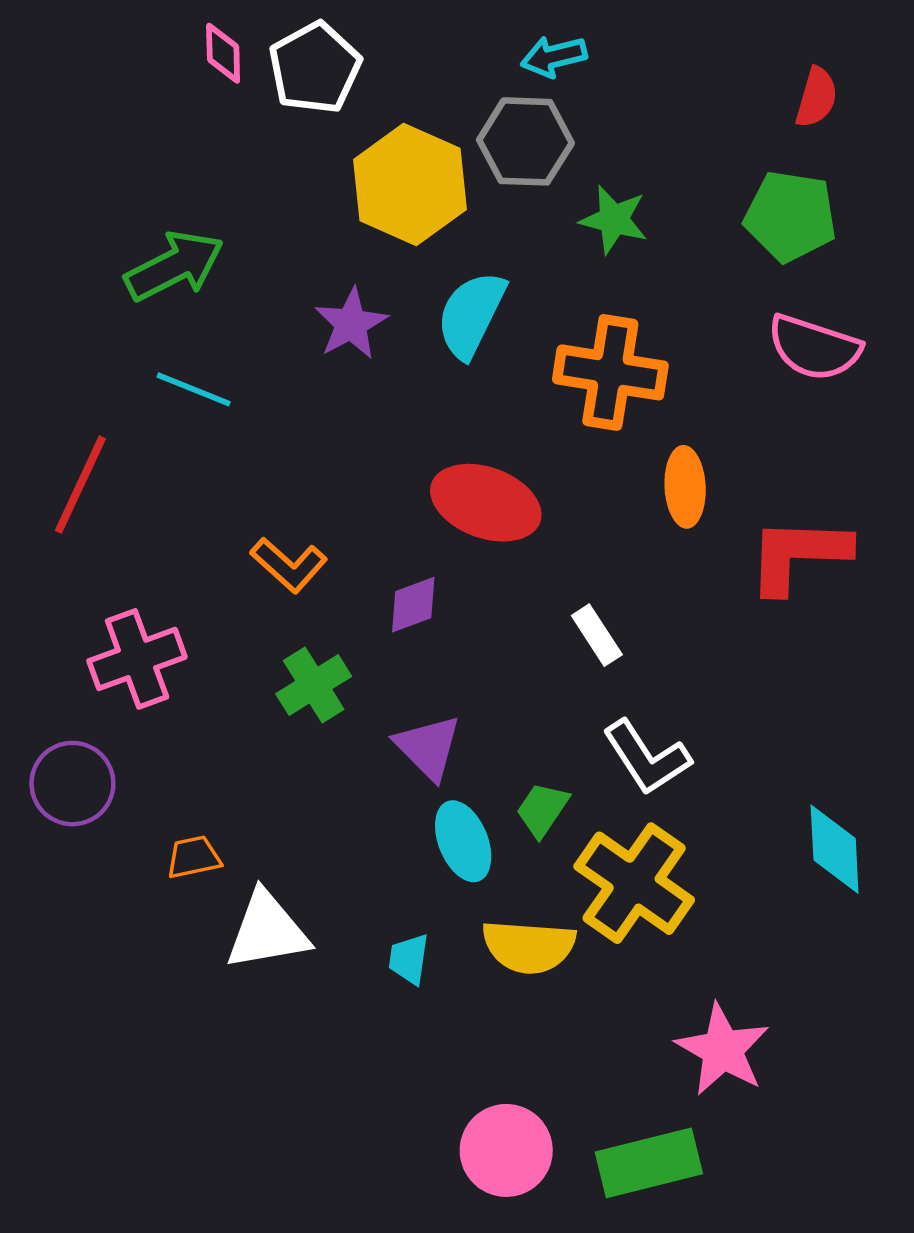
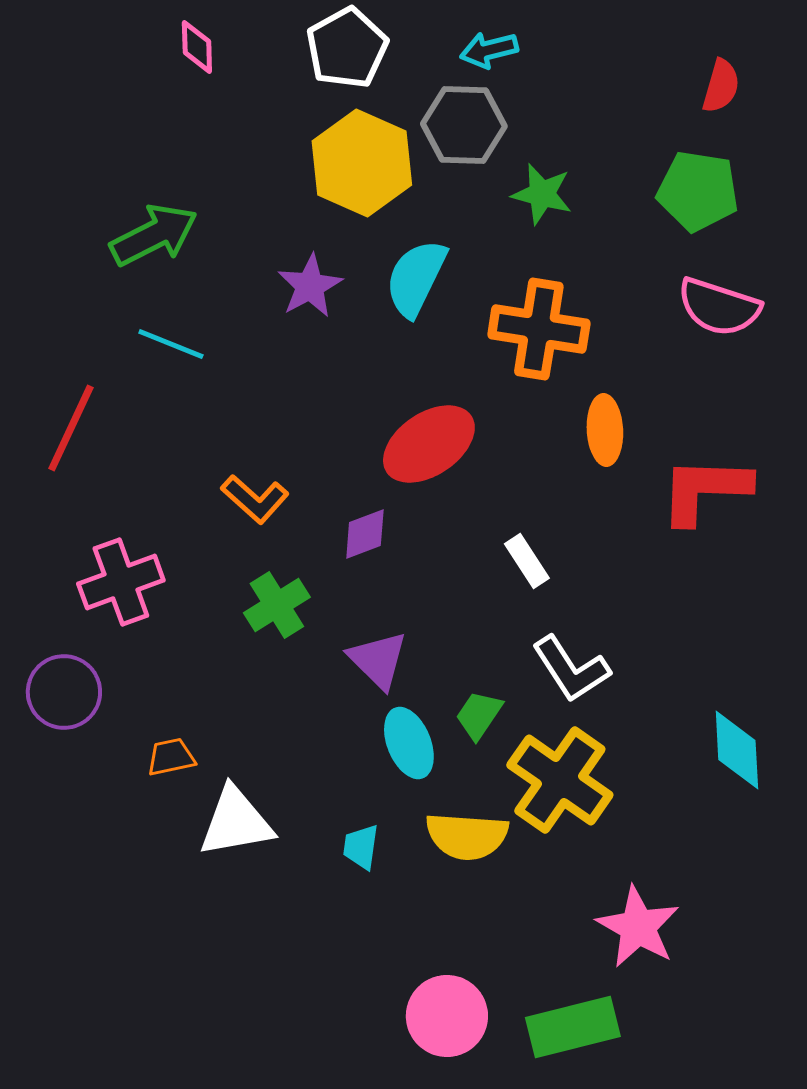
white pentagon: (315, 68) -> (347, 48), moved
red ellipse: (486, 503) -> (429, 444), turned -54

